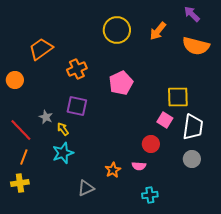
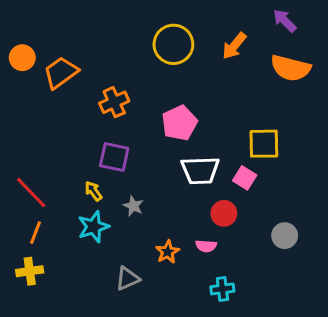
orange circle: (15, 80) -> (22, 58), moved
gray star: (46, 117) -> (133, 206), moved
white trapezoid: (193, 127) -> (200, 170), moved, turned 80

